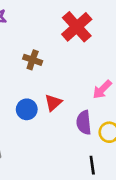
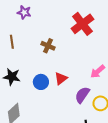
purple semicircle: (84, 123) -> (82, 95), turned 36

